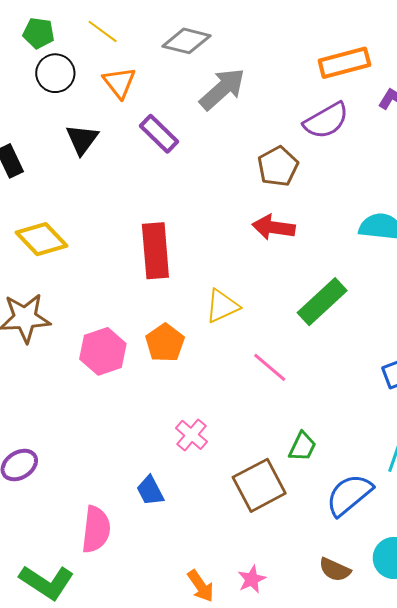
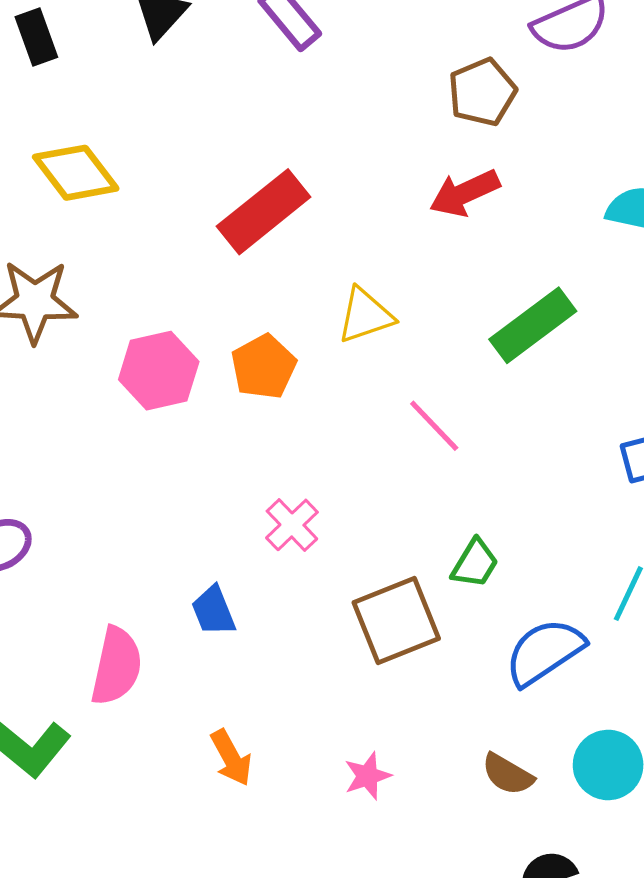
red arrow: (274, 227) -> (465, 193), turned -39
red rectangle: (155, 251) -> (264, 212), turned 50
orange arrow: (201, 586) -> (231, 758), moved

